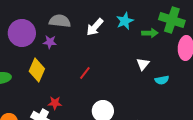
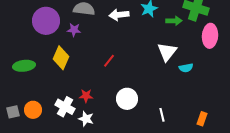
white arrow: (95, 27) -> (119, 15), turned 42
white triangle: (143, 64) -> (167, 52), size x1.5
red star: (55, 103) -> (86, 96), moved

